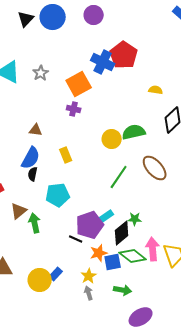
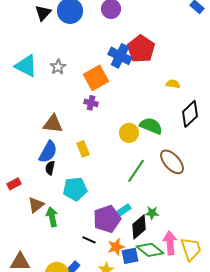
brown triangle: (36, 130) -> (53, 124), size x1.5
green semicircle: (134, 132) -> (151, 126), turned 35
black line: (76, 239) -> (89, 240), moved

